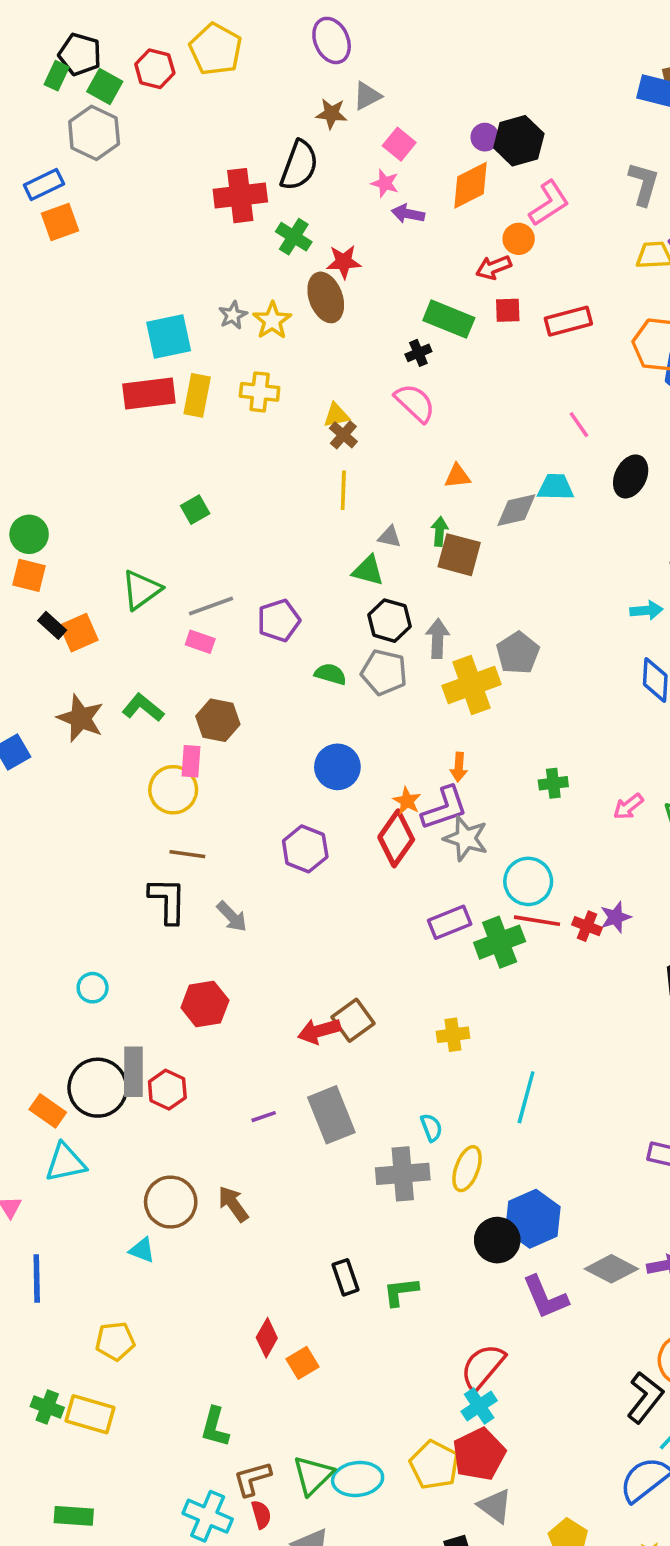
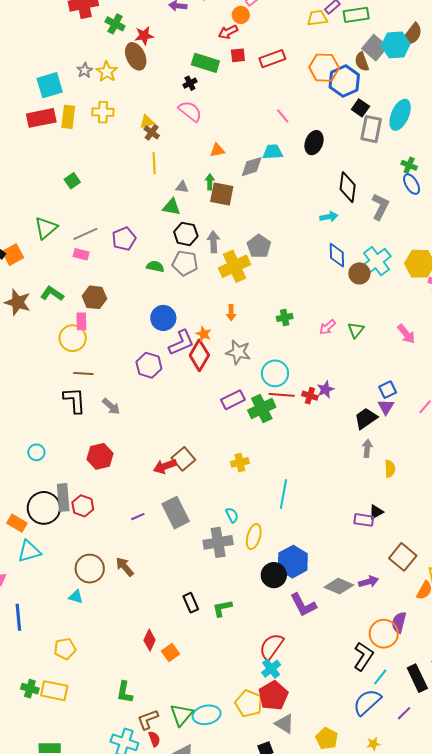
purple L-shape: (444, 808) -> (181, 343), moved

